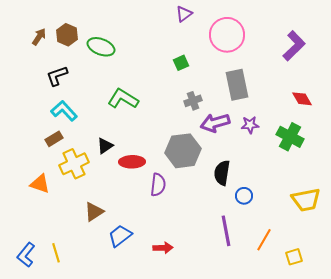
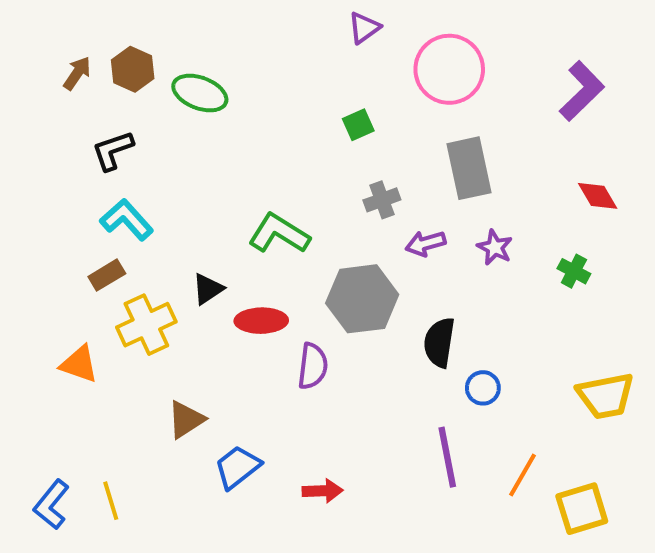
green L-shape: (123, 99) -> (279, 234), moved
purple arrow: (215, 123) -> (425, 243), size x0.7
purple star: (250, 125) -> (495, 247), turned 30
green cross: (290, 137) -> (574, 271), size x0.6
yellow square: (294, 257) -> (582, 509), size x1.5

